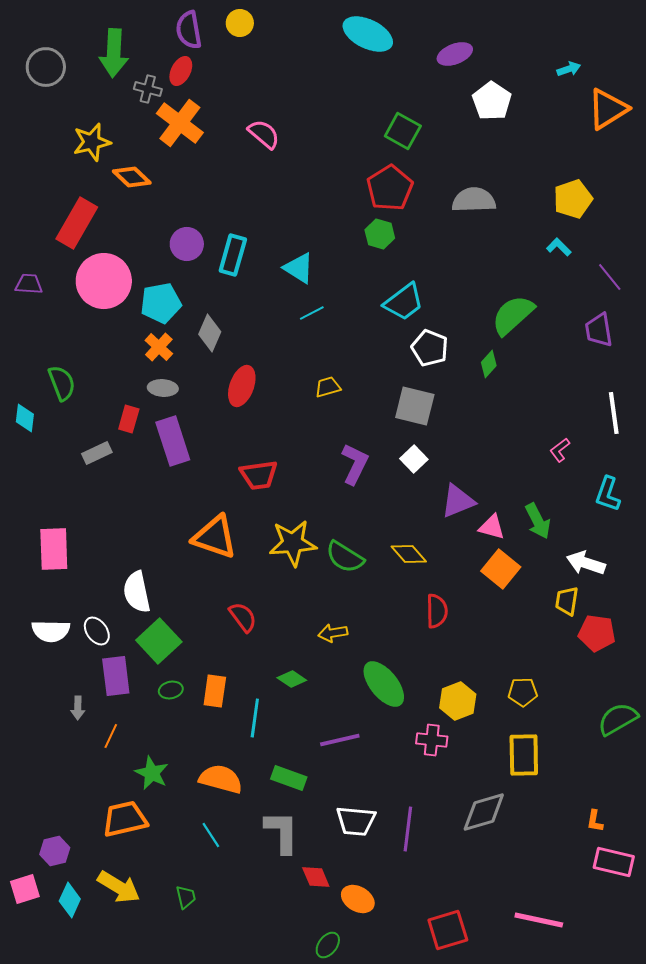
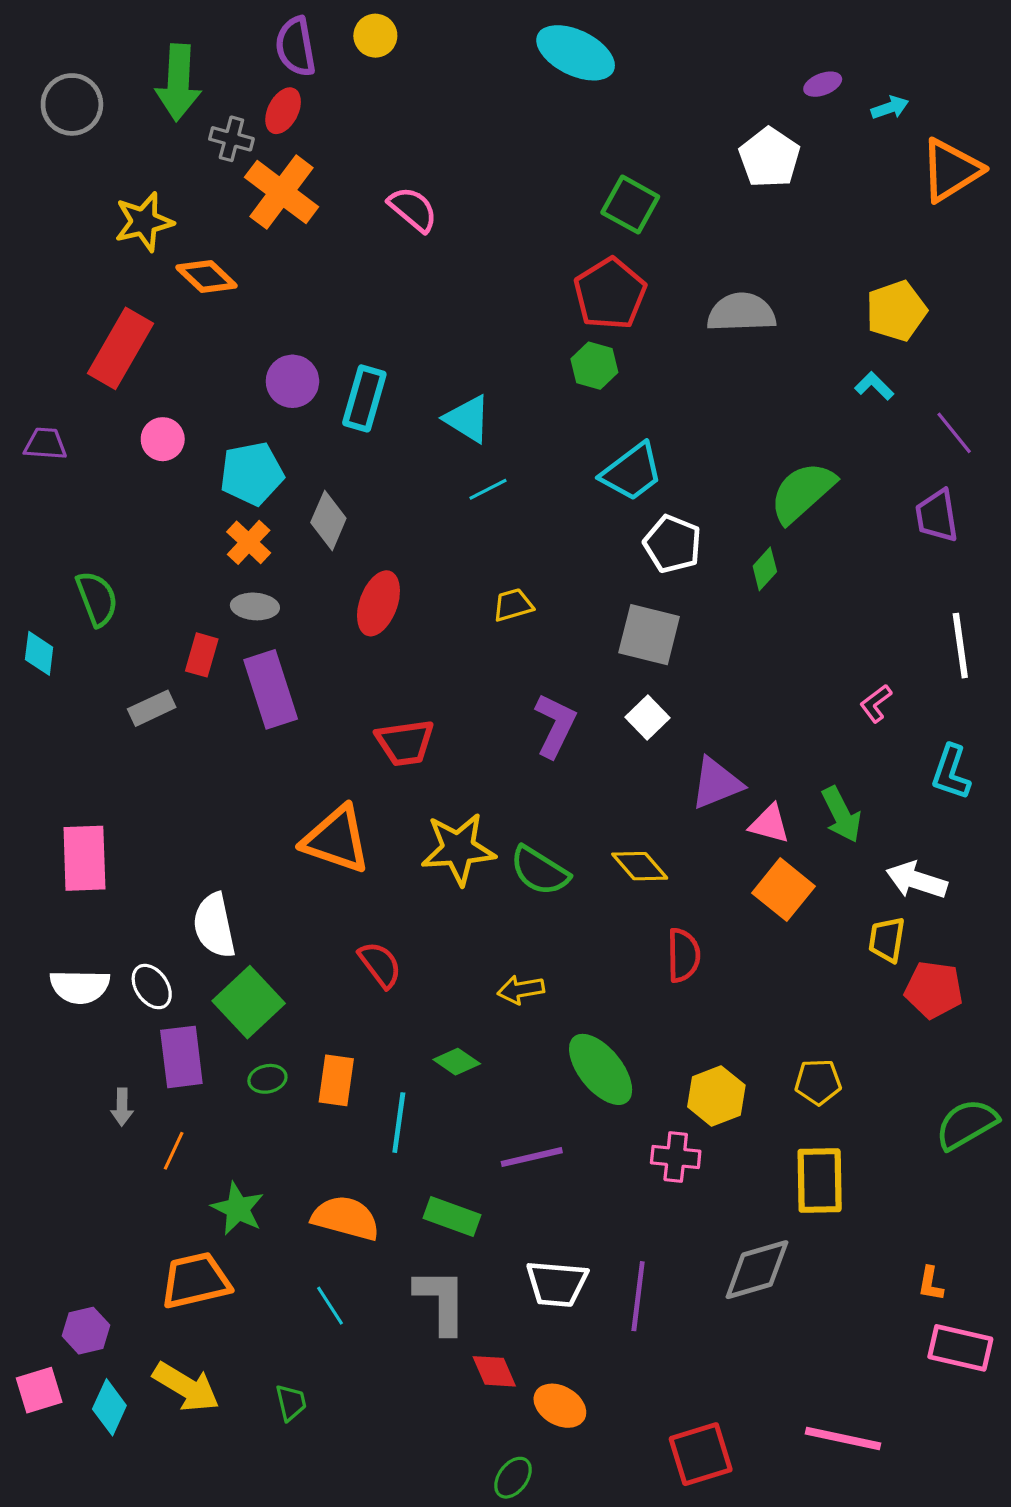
purple ellipse: (455, 54) -> (823, 84), moved, size x0.7
pink circle: (104, 281) -> (163, 439), size x0.5

